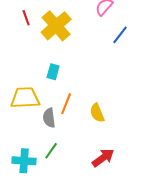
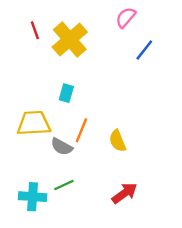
gray semicircle: (49, 118) -> (62, 147), turned -54
green line: (51, 151) -> (64, 185), turned 30

